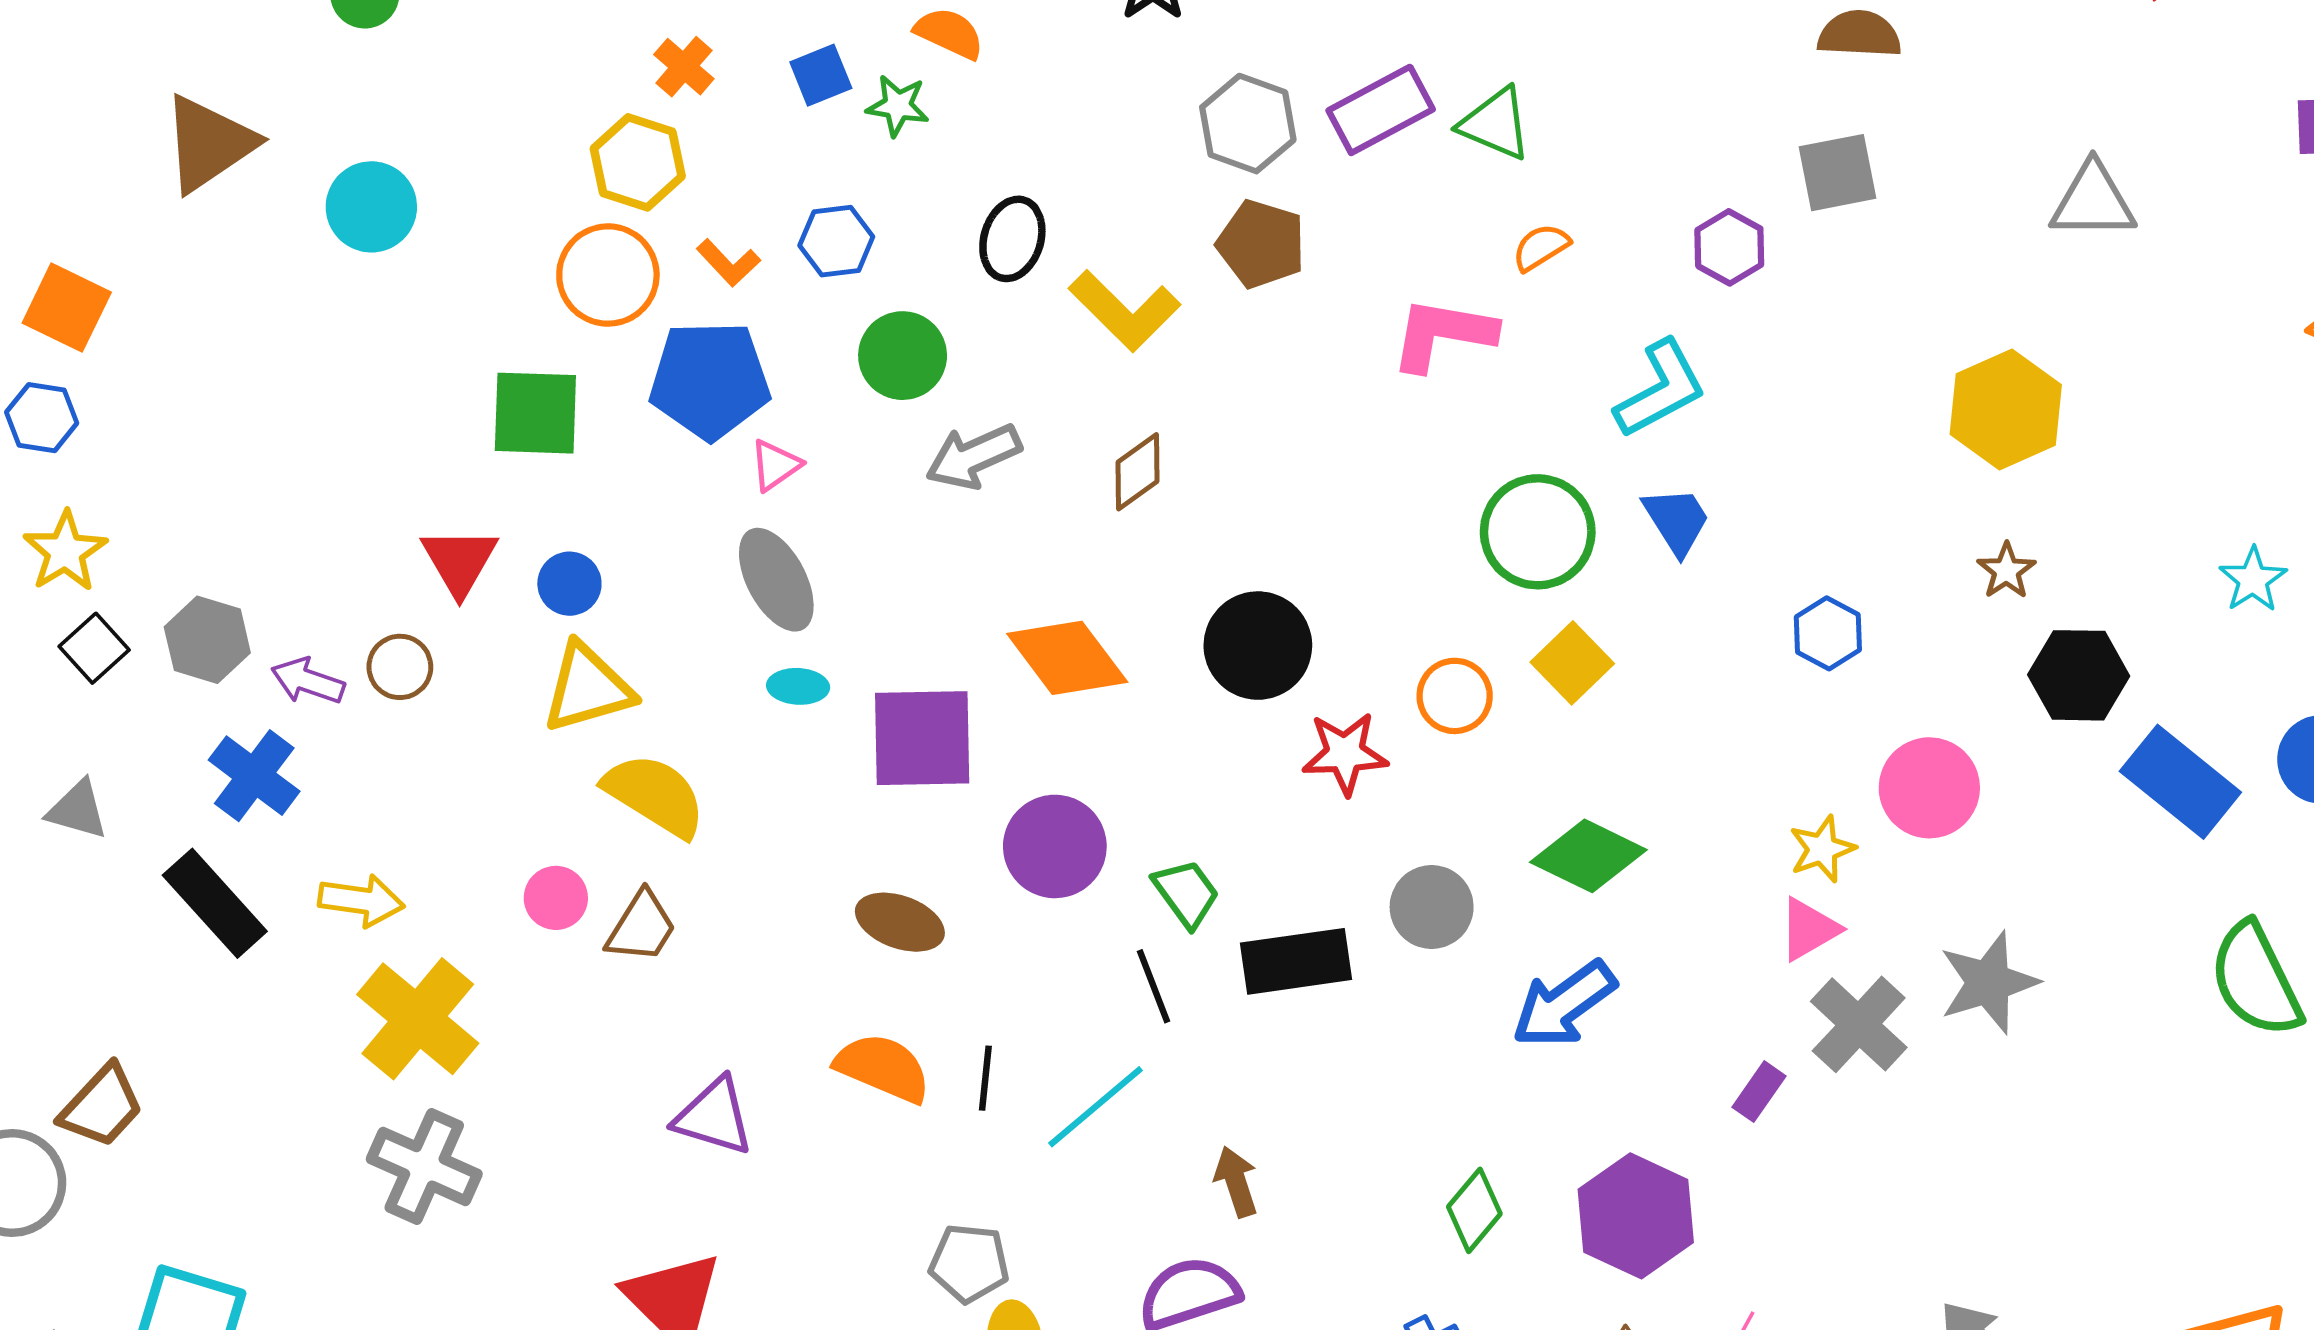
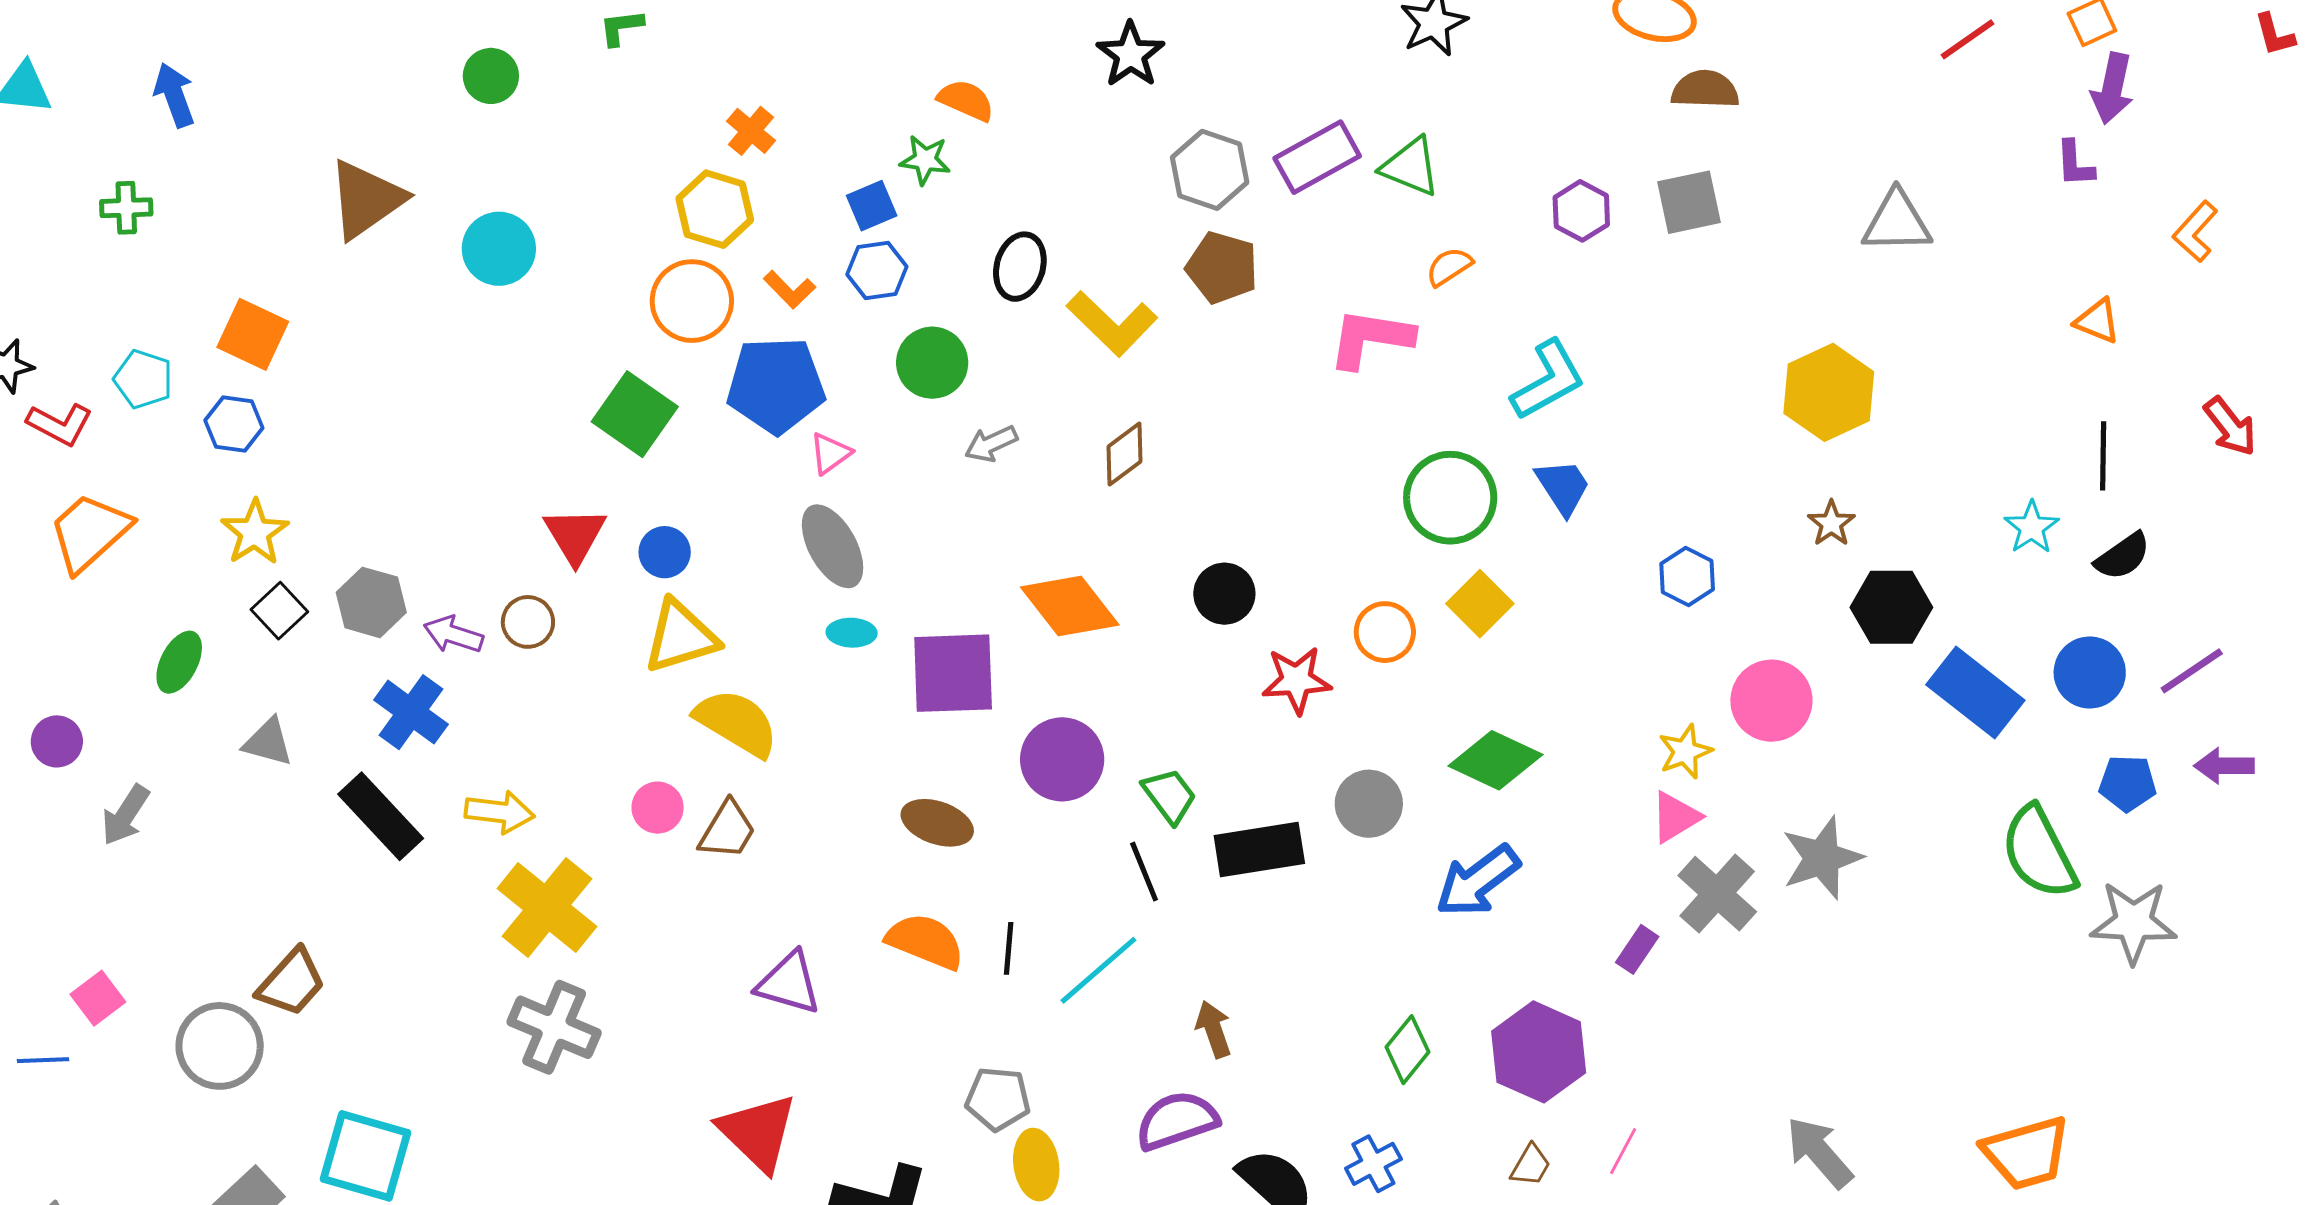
blue square: (821, 75) -> (872, 206), moved
purple hexagon: (1729, 247) -> (1581, 211), moved
green square: (535, 413) -> (635, 414), turned 34
gray arrow: (973, 456) -> (991, 444), size x0.7
black circle: (1258, 646) -> (1224, 594), size x0.7

